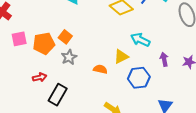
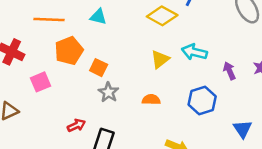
orange pentagon: (44, 44) -> (69, 51), moved
yellow triangle: (121, 57) -> (160, 59), moved

